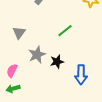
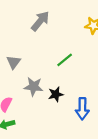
gray star: (37, 55) -> (34, 87), turned 30

